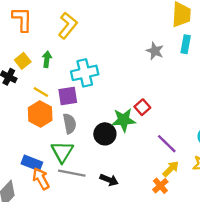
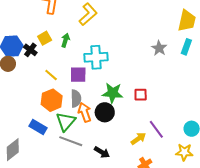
yellow line: (41, 92) -> (51, 75), moved
red square: (142, 107) -> (141, 95), turned 32
orange hexagon: (40, 114) -> (52, 100), moved
green star: (124, 120) -> (113, 93), moved
yellow arrow: (171, 169) -> (138, 139), moved
orange arrow: (41, 179) -> (85, 112), moved

